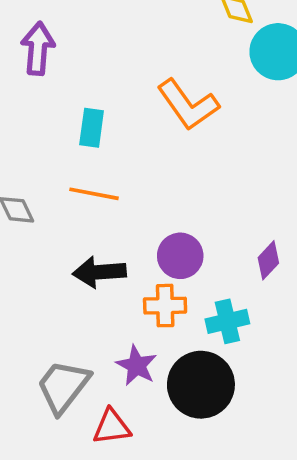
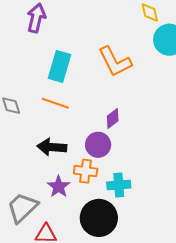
cyan rectangle: (92, 128) -> (60, 66), size x1.4
purple diamond: (268, 260) -> (113, 119), moved
purple star: (136, 365) -> (59, 187), moved

